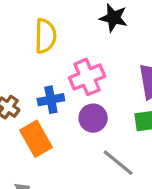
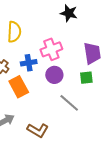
yellow semicircle: (45, 36) -> (14, 32), moved

